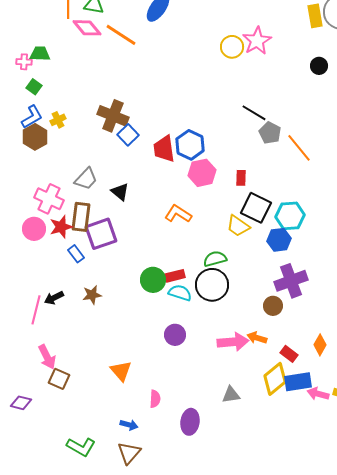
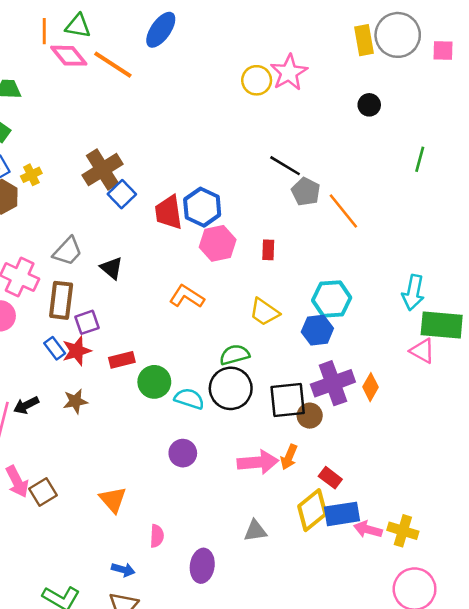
brown cross: (113, 116) -> (103, 170), turned 36
black square: (256, 208) -> (288, 400), moved, turned -32
red star: (61, 227) -> (77, 351), moved
purple square: (101, 234) -> (87, 322), size x0.6
red rectangle: (175, 276) -> (122, 360), moved
orange arrow: (257, 338) -> (289, 457), turned -84
orange diamond: (320, 345) -> (370, 387), moved
brown square: (59, 379) -> (43, 492), moved, turned 35

